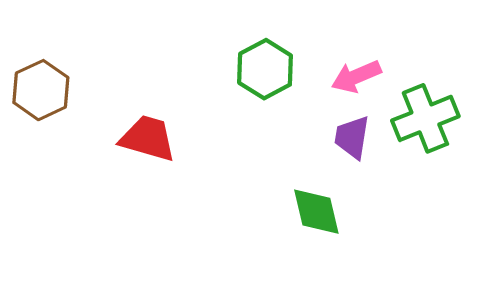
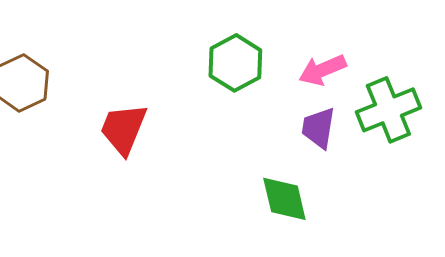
red trapezoid: (148, 138) -> (123, 129), turned -84

